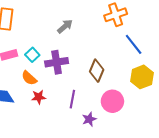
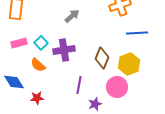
blue line: (134, 44) -> (137, 33), turned -55
yellow hexagon: (142, 77) -> (129, 64), moved
red star: (39, 97) -> (37, 98), moved

